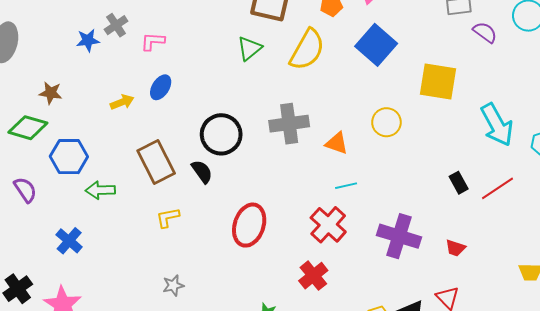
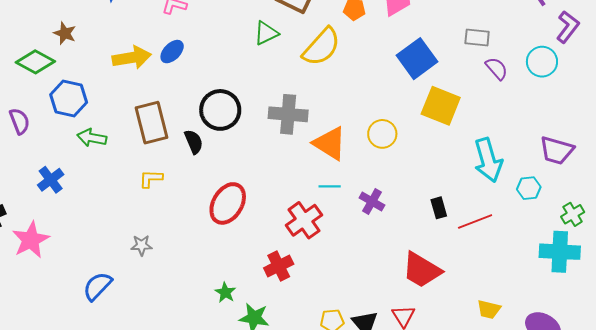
blue square: (376, 45) -> (417, 59), moved
yellow arrow: (122, 102) -> (132, 58), size x1.6
orange triangle: (337, 143) -> (330, 143), size x1.5
purple cross: (399, 236) -> (372, 201), moved, size x0.6
red trapezoid: (455, 248) -> (422, 270), size x2.0

